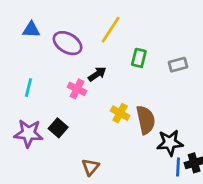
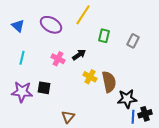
blue triangle: (31, 30) -> (18, 26), moved, turned 40
gray rectangle: (178, 65) -> (133, 41), turned -48
black arrow: (97, 74) -> (79, 55), moved
black square: (58, 128) -> (44, 88), turned -32

